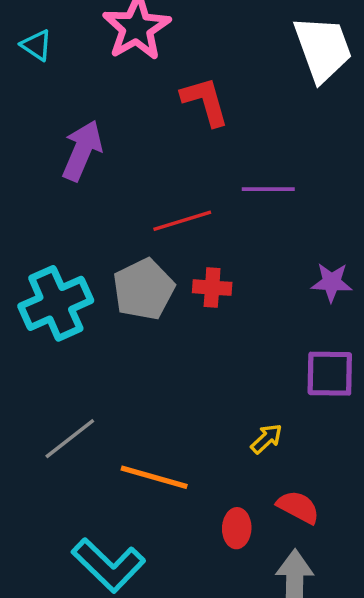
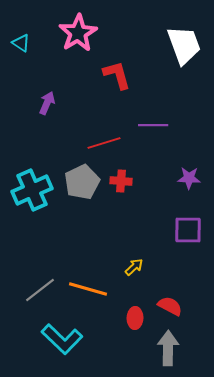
purple arrow: (82, 151) -> (47, 103), size x0.7
gray line: (70, 439) -> (40, 290), moved
yellow arrow: (267, 439) -> (134, 267), moved

